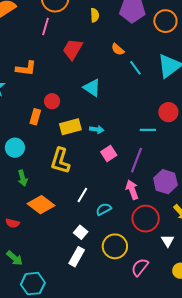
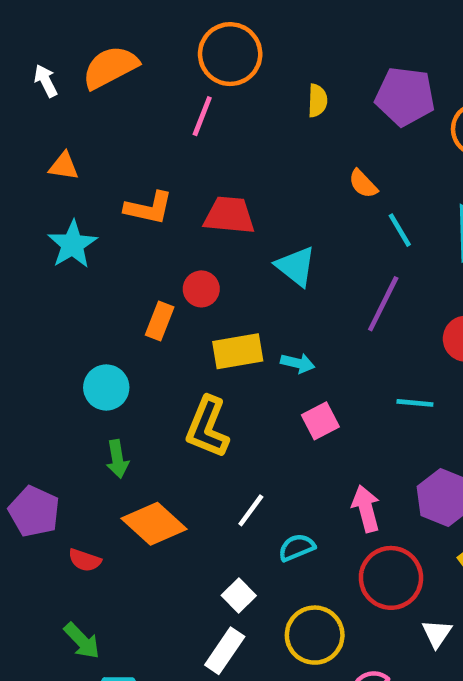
red trapezoid: (73, 49) -> (229, 215), moved, turned 60
cyan line: (148, 130) -> (415, 403), moved
purple line: (136, 160) -> (383, 304), moved

